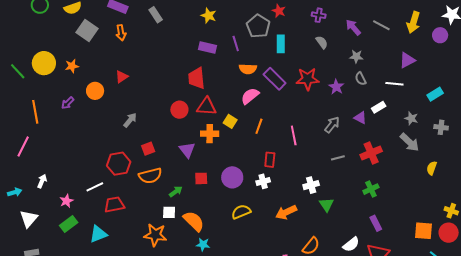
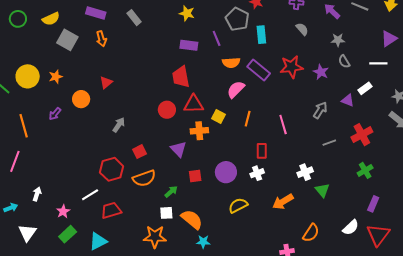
purple rectangle: (376, 223) -> (373, 204), turned 56

